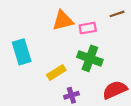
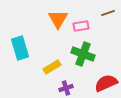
orange triangle: (63, 20) -> (58, 19), turned -45

